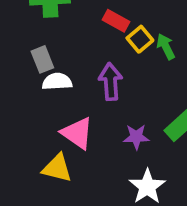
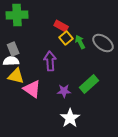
red rectangle: (116, 21) -> (61, 26), moved
white semicircle: (57, 82) -> (11, 61), moved
yellow triangle: (57, 168) -> (16, 76), moved

